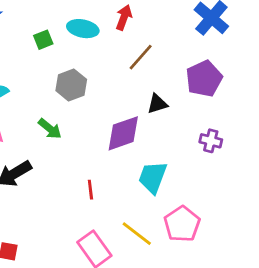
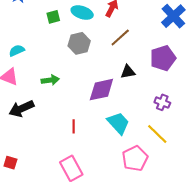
gray hexagon: (71, 85) -> (79, 43), moved
green arrow: (50, 129) -> (50, 80), turned -54
cyan trapezoid: (153, 177) -> (118, 123), turned 110
yellow line: (137, 234) -> (157, 134), moved

